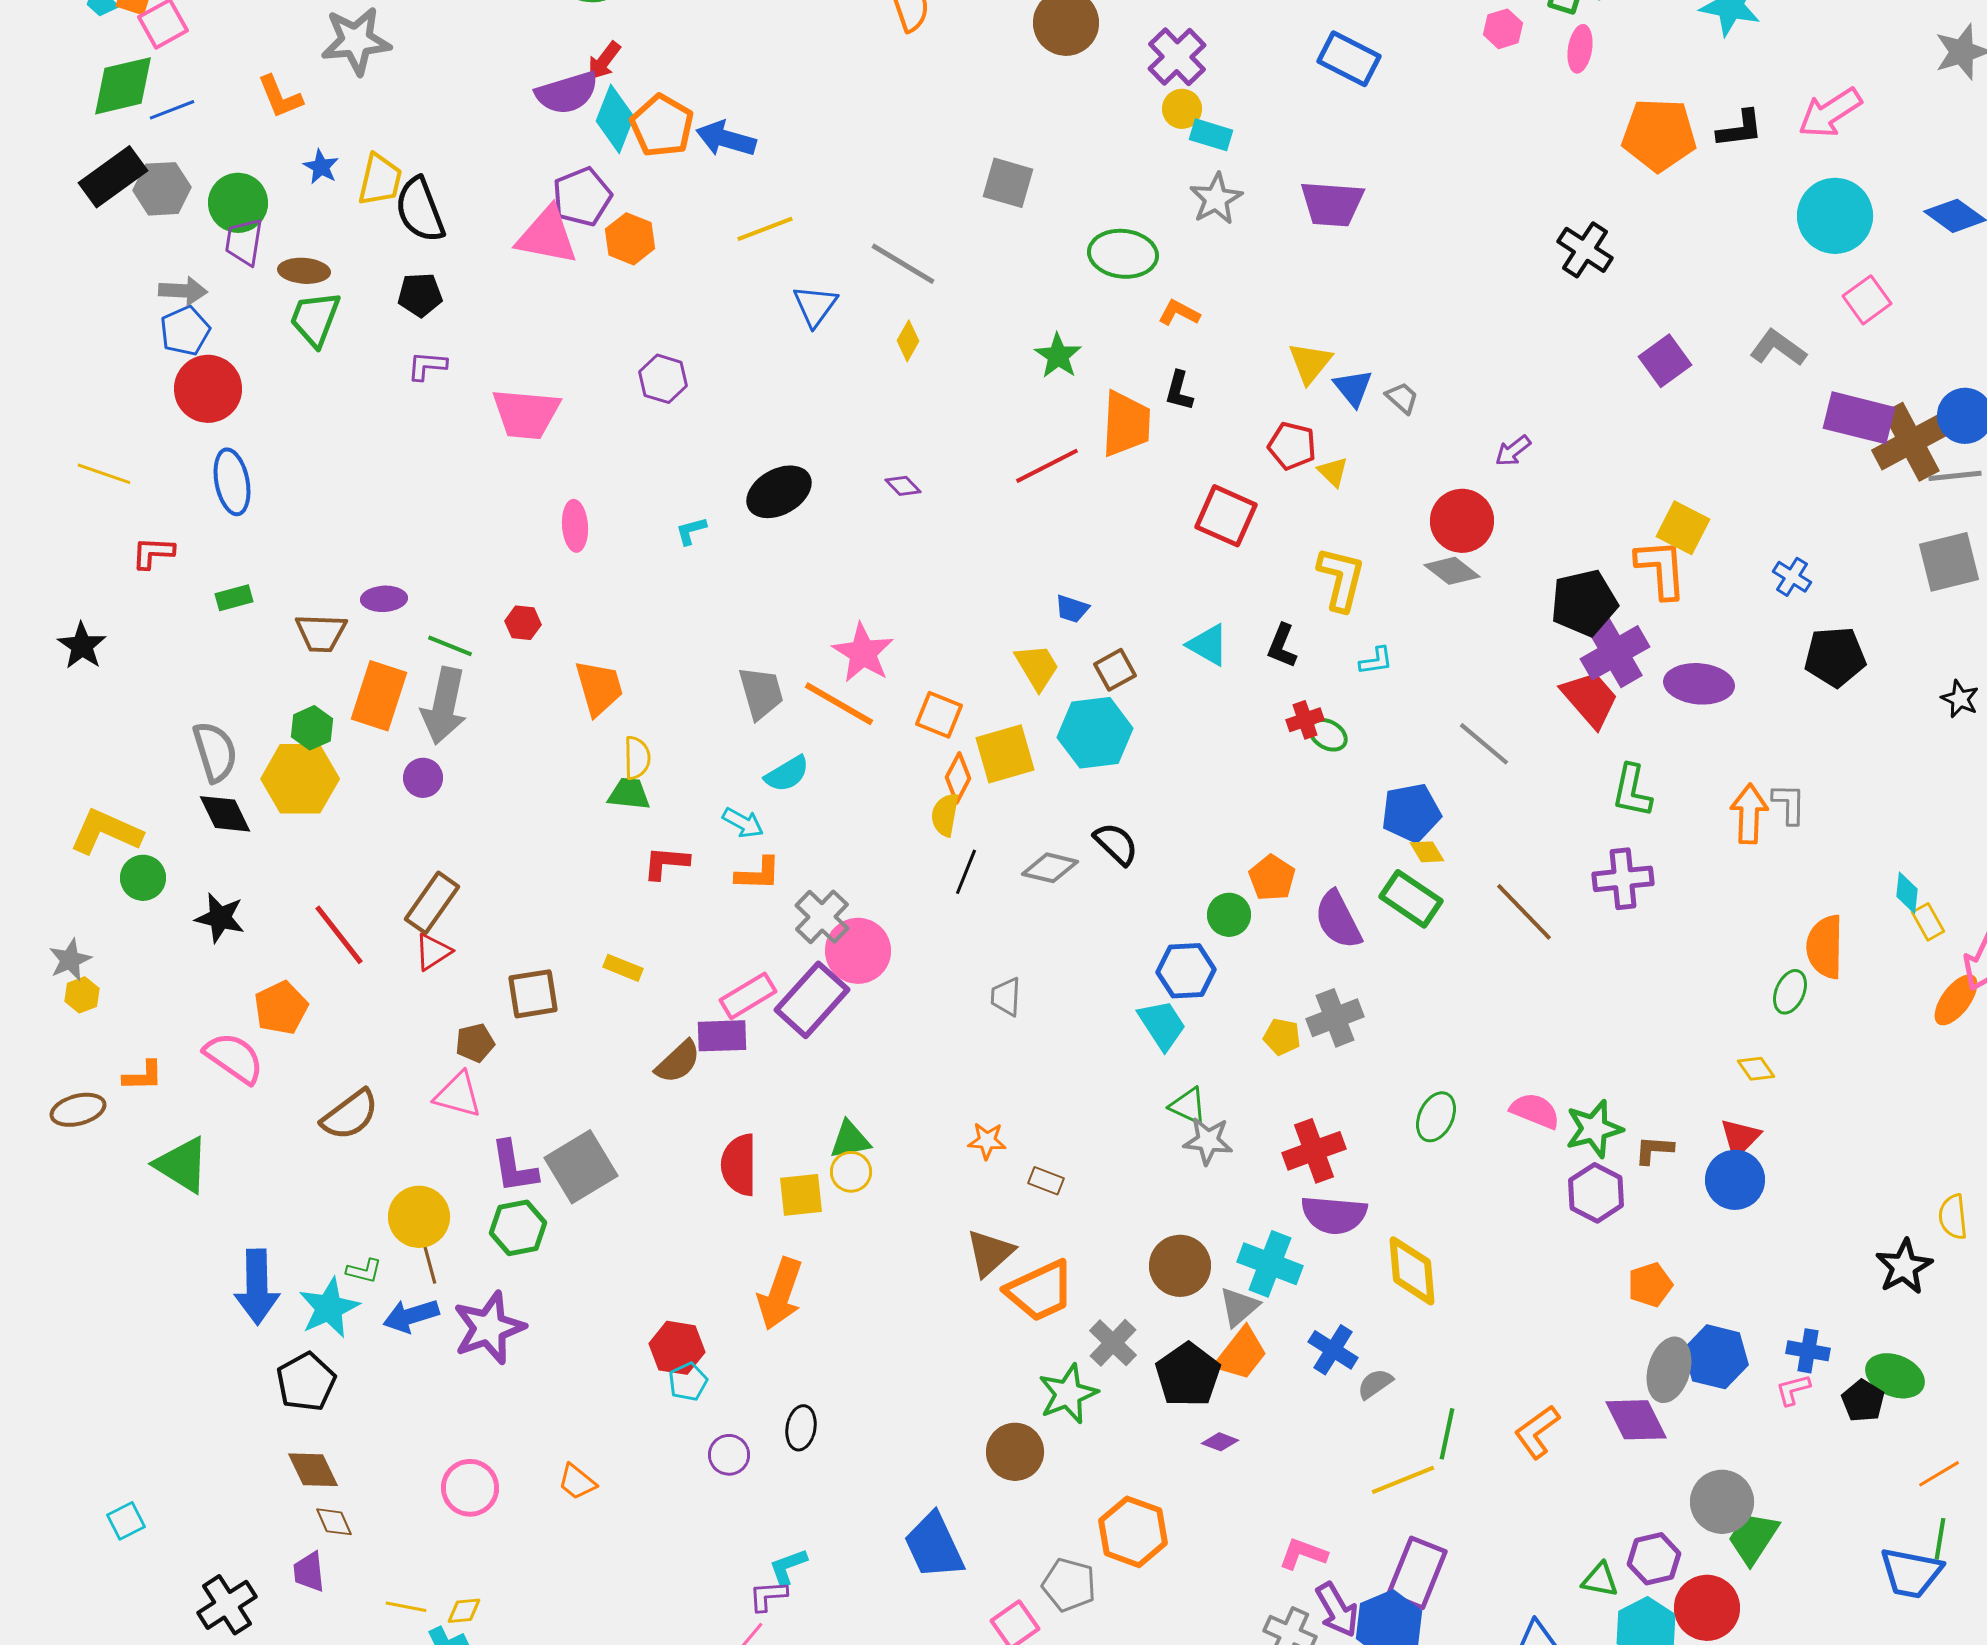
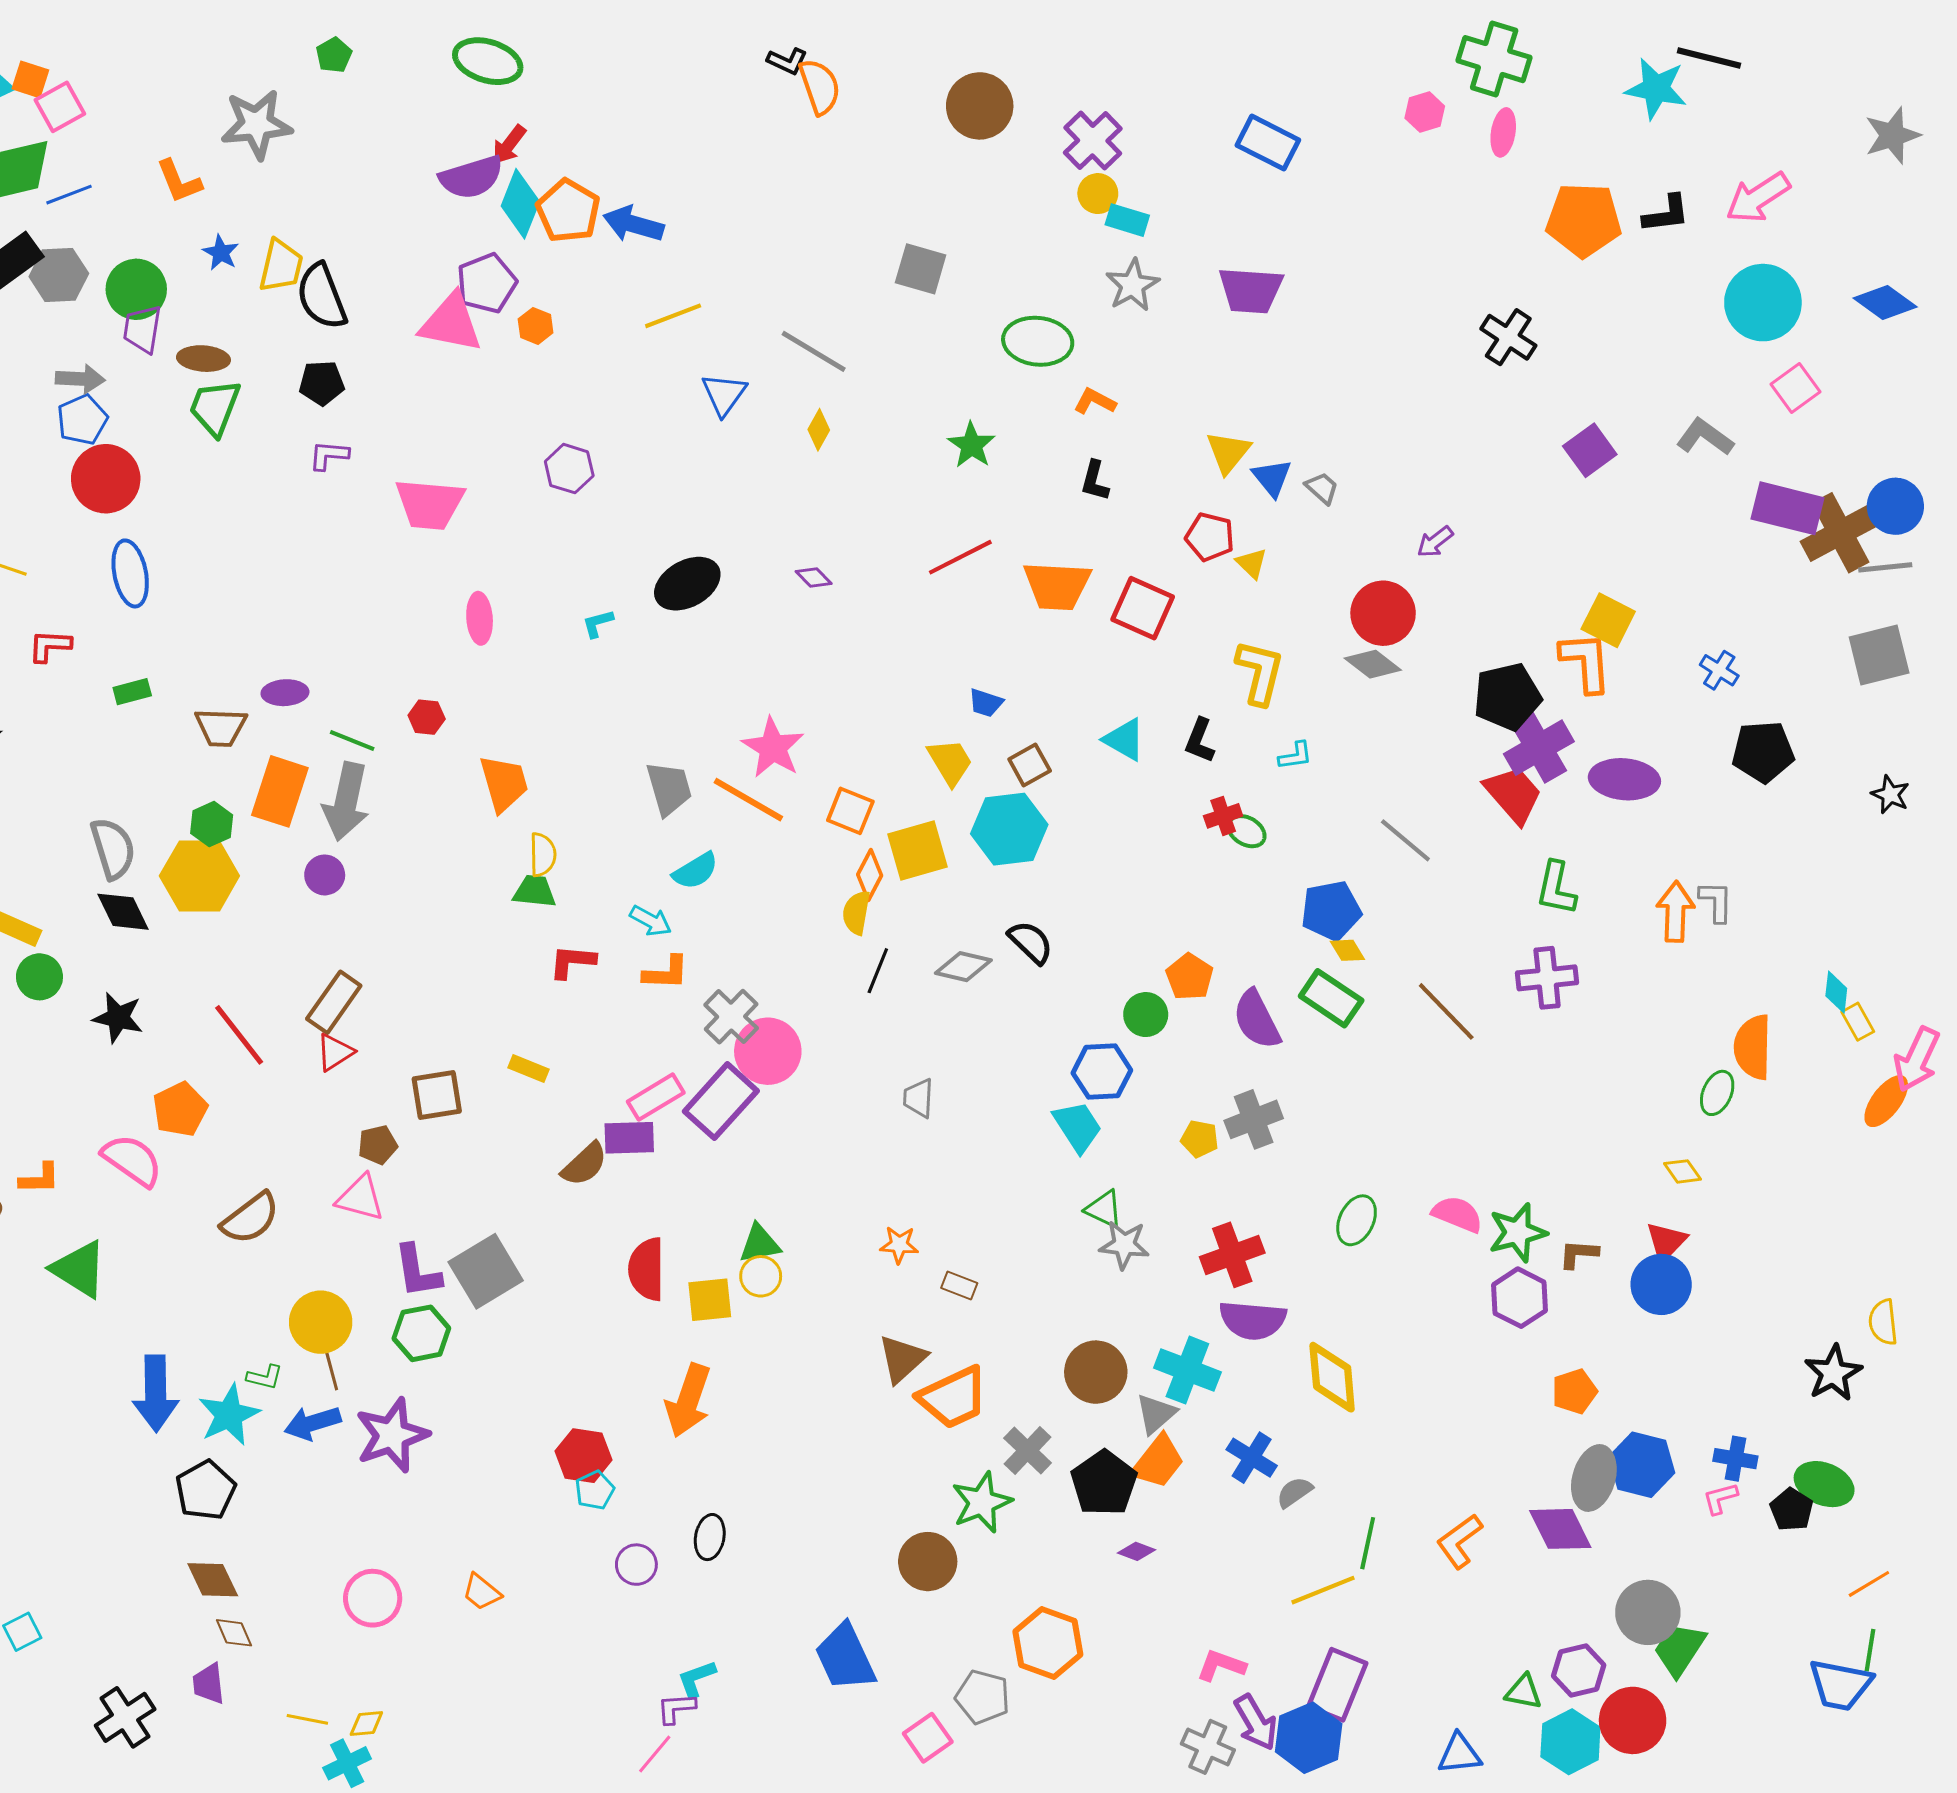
orange hexagon: (630, 239) -> (536, 326), size x0.7
orange trapezoid: (1126, 424) -> (1057, 586), moved, turned 90

